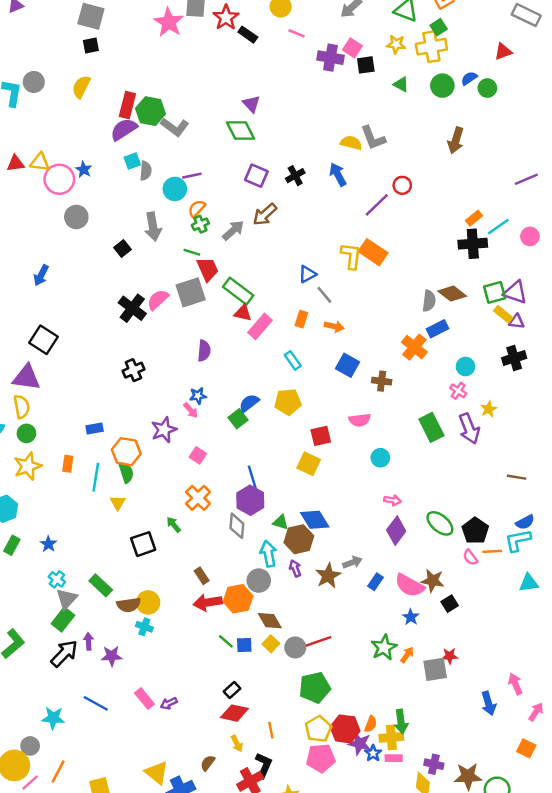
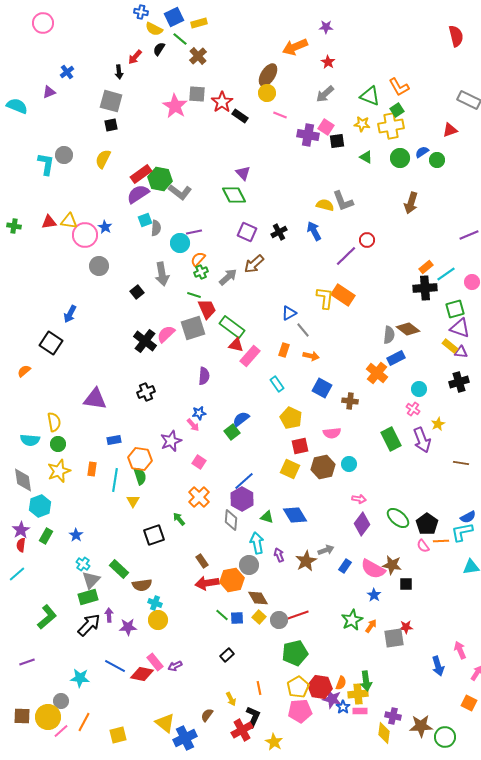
red rectangle: (127, 105) -> (141, 174), turned 40
green square: (495, 292) -> (455, 309), moved
black square: (43, 340) -> (51, 343), moved
purple triangle: (26, 377) -> (95, 399), moved
yellow pentagon: (288, 402) -> (291, 418), moved, turned 30
brown line: (517, 477) -> (461, 463), moved
blue line: (253, 478) -> (244, 481), turned 65
brown hexagon: (299, 539) -> (323, 467), moved
yellow circle: (148, 602) -> (158, 620), moved
black square: (450, 604) -> (406, 584), turned 32
green rectangle: (63, 619) -> (88, 597), turned 36
red diamond: (234, 713) -> (142, 674), moved

